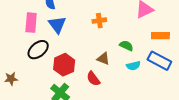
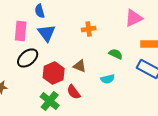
brown triangle: (103, 59) -> (80, 66), moved
cyan semicircle: (133, 66) -> (108, 79), moved
red semicircle: (93, 79) -> (74, 92), moved

